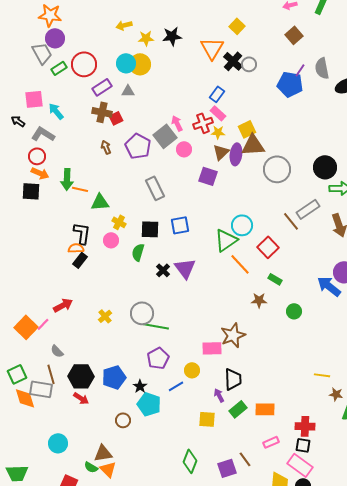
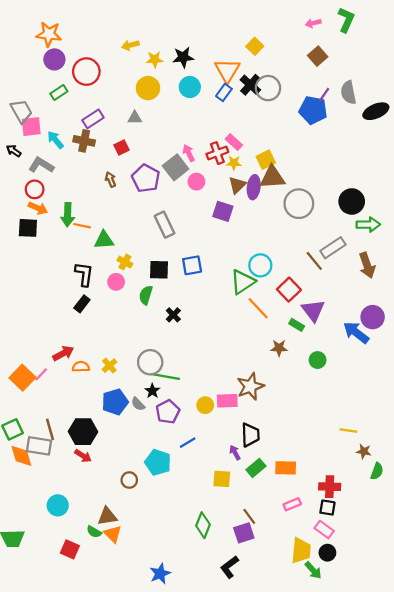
gray trapezoid: (42, 53) -> (21, 111), moved
cyan circle: (126, 63) -> (190, 87), moved
red circle: (84, 64) -> (86, 72), moved
gray circle: (249, 64) -> (268, 88), size x1.5
purple rectangle: (102, 87) -> (93, 119), moved
blue rectangle: (217, 94) -> (224, 92), moved
brown cross: (102, 112) -> (84, 141), moved
orange semicircle: (76, 248) -> (81, 367), moved
purple triangle: (185, 268) -> (313, 310), moved
gray semicircle: (57, 351) -> (138, 404), moved
yellow circle: (192, 370) -> (205, 405), moved
blue pentagon: (114, 377) -> (115, 402), moved
black star: (140, 386) -> (152, 391), moved
brown line: (245, 459) -> (249, 516), moved
pink rectangle: (300, 465) -> (324, 530), size x0.7

